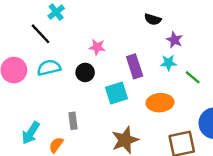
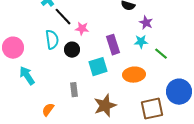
black line: (40, 34) -> (63, 17), moved
cyan semicircle: (49, 68) -> (52, 40), moved, turned 96
gray rectangle: (73, 121) -> (74, 90), moved
cyan arrow: (31, 133) -> (27, 76), moved, turned 114

